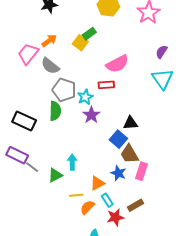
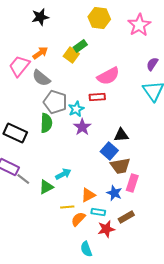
brown trapezoid: (129, 154) -> (120, 166), turned -70
cyan arrow: (72, 162) -> (63, 174), turned 63
blue star: (118, 173) -> (114, 193), moved
cyan rectangle: (107, 200) -> (98, 212), turned -48

